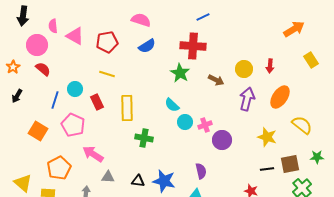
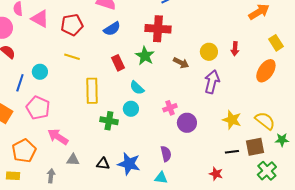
orange ellipse: (280, 97) -> (266, 71), moved
red rectangle: (97, 102) -> (118, 63), moved
cyan circle: (185, 122) -> (131, 109), moved
yellow semicircle: (302, 125) -> (265, 121), moved

